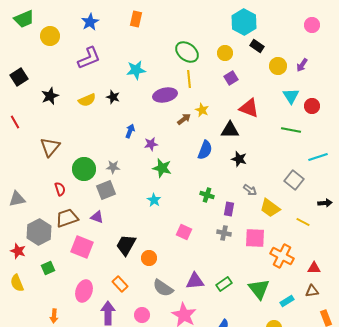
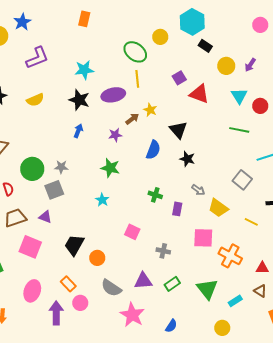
blue star: (90, 22) -> (22, 22), moved
yellow circle: (225, 53) -> (160, 37), moved
black star: (113, 97) -> (79, 100), moved, size x1.5
red triangle: (249, 108) -> (199, 94), moved
black triangle: (230, 130) -> (178, 130), turned 48
purple star: (151, 144) -> (115, 135), moved
gray cross: (224, 233) -> (163, 251), moved
brown triangle: (312, 291) -> (260, 291), turned 40
pink circle: (142, 315) -> (80, 303), moved

